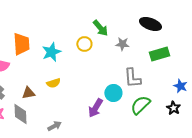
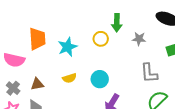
green arrow: (100, 28) -> (117, 23), turned 42
brown triangle: (28, 93) -> (37, 84), moved
cyan circle: (113, 93) -> (100, 79), moved

